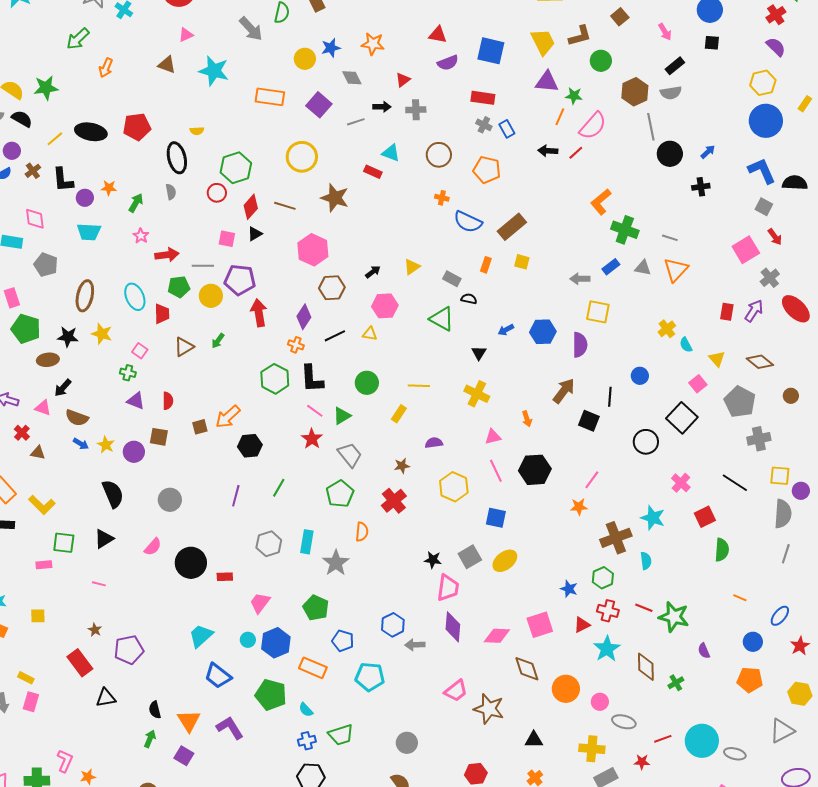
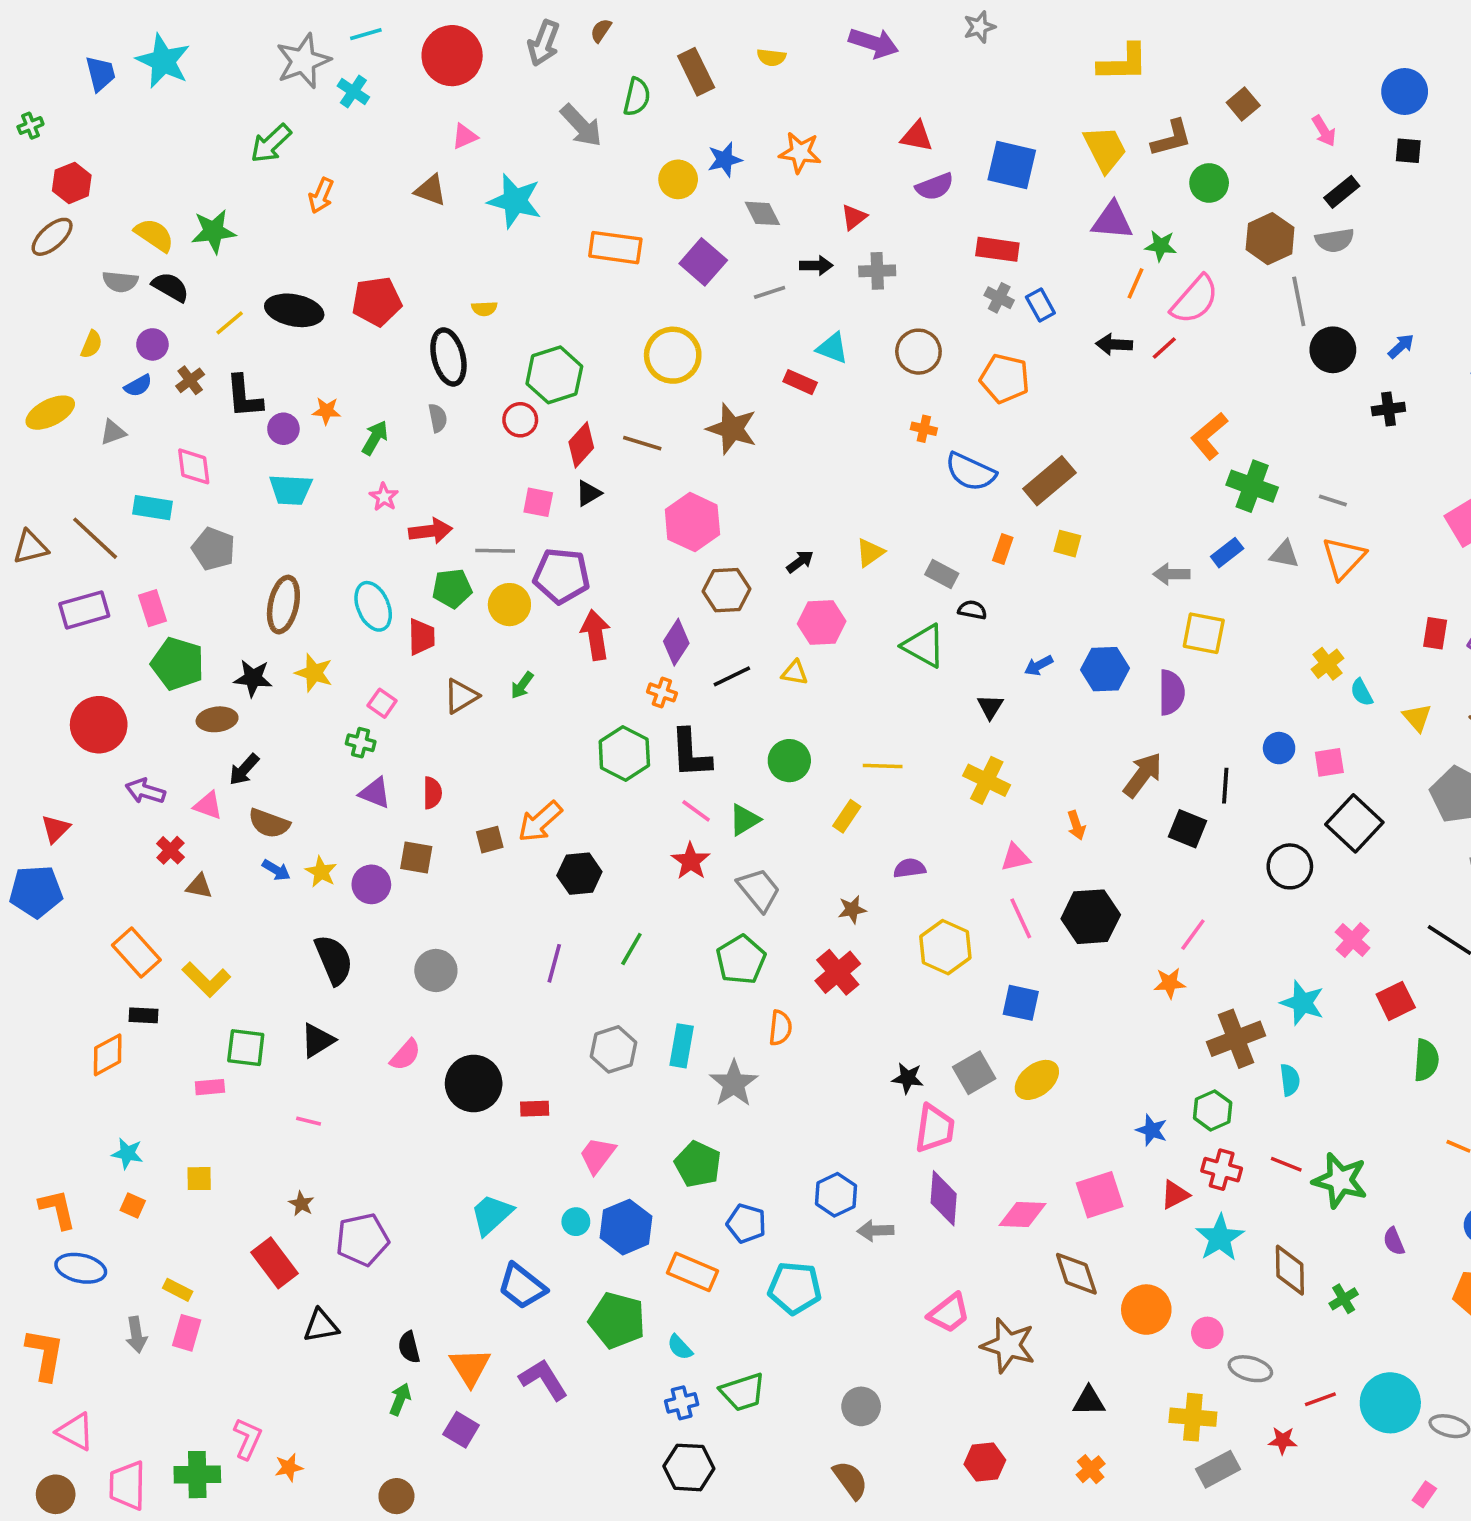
pink square: (698, 384) -> (1329, 762), moved, turned 30

